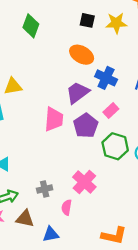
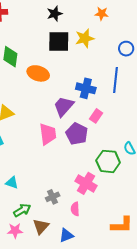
black square: (87, 20) -> (59, 41), size x1.6
orange ellipse: (82, 55) -> (38, 73), moved
green hexagon: (115, 146) -> (108, 161), moved
brown triangle: (25, 219) -> (41, 226), turned -48

